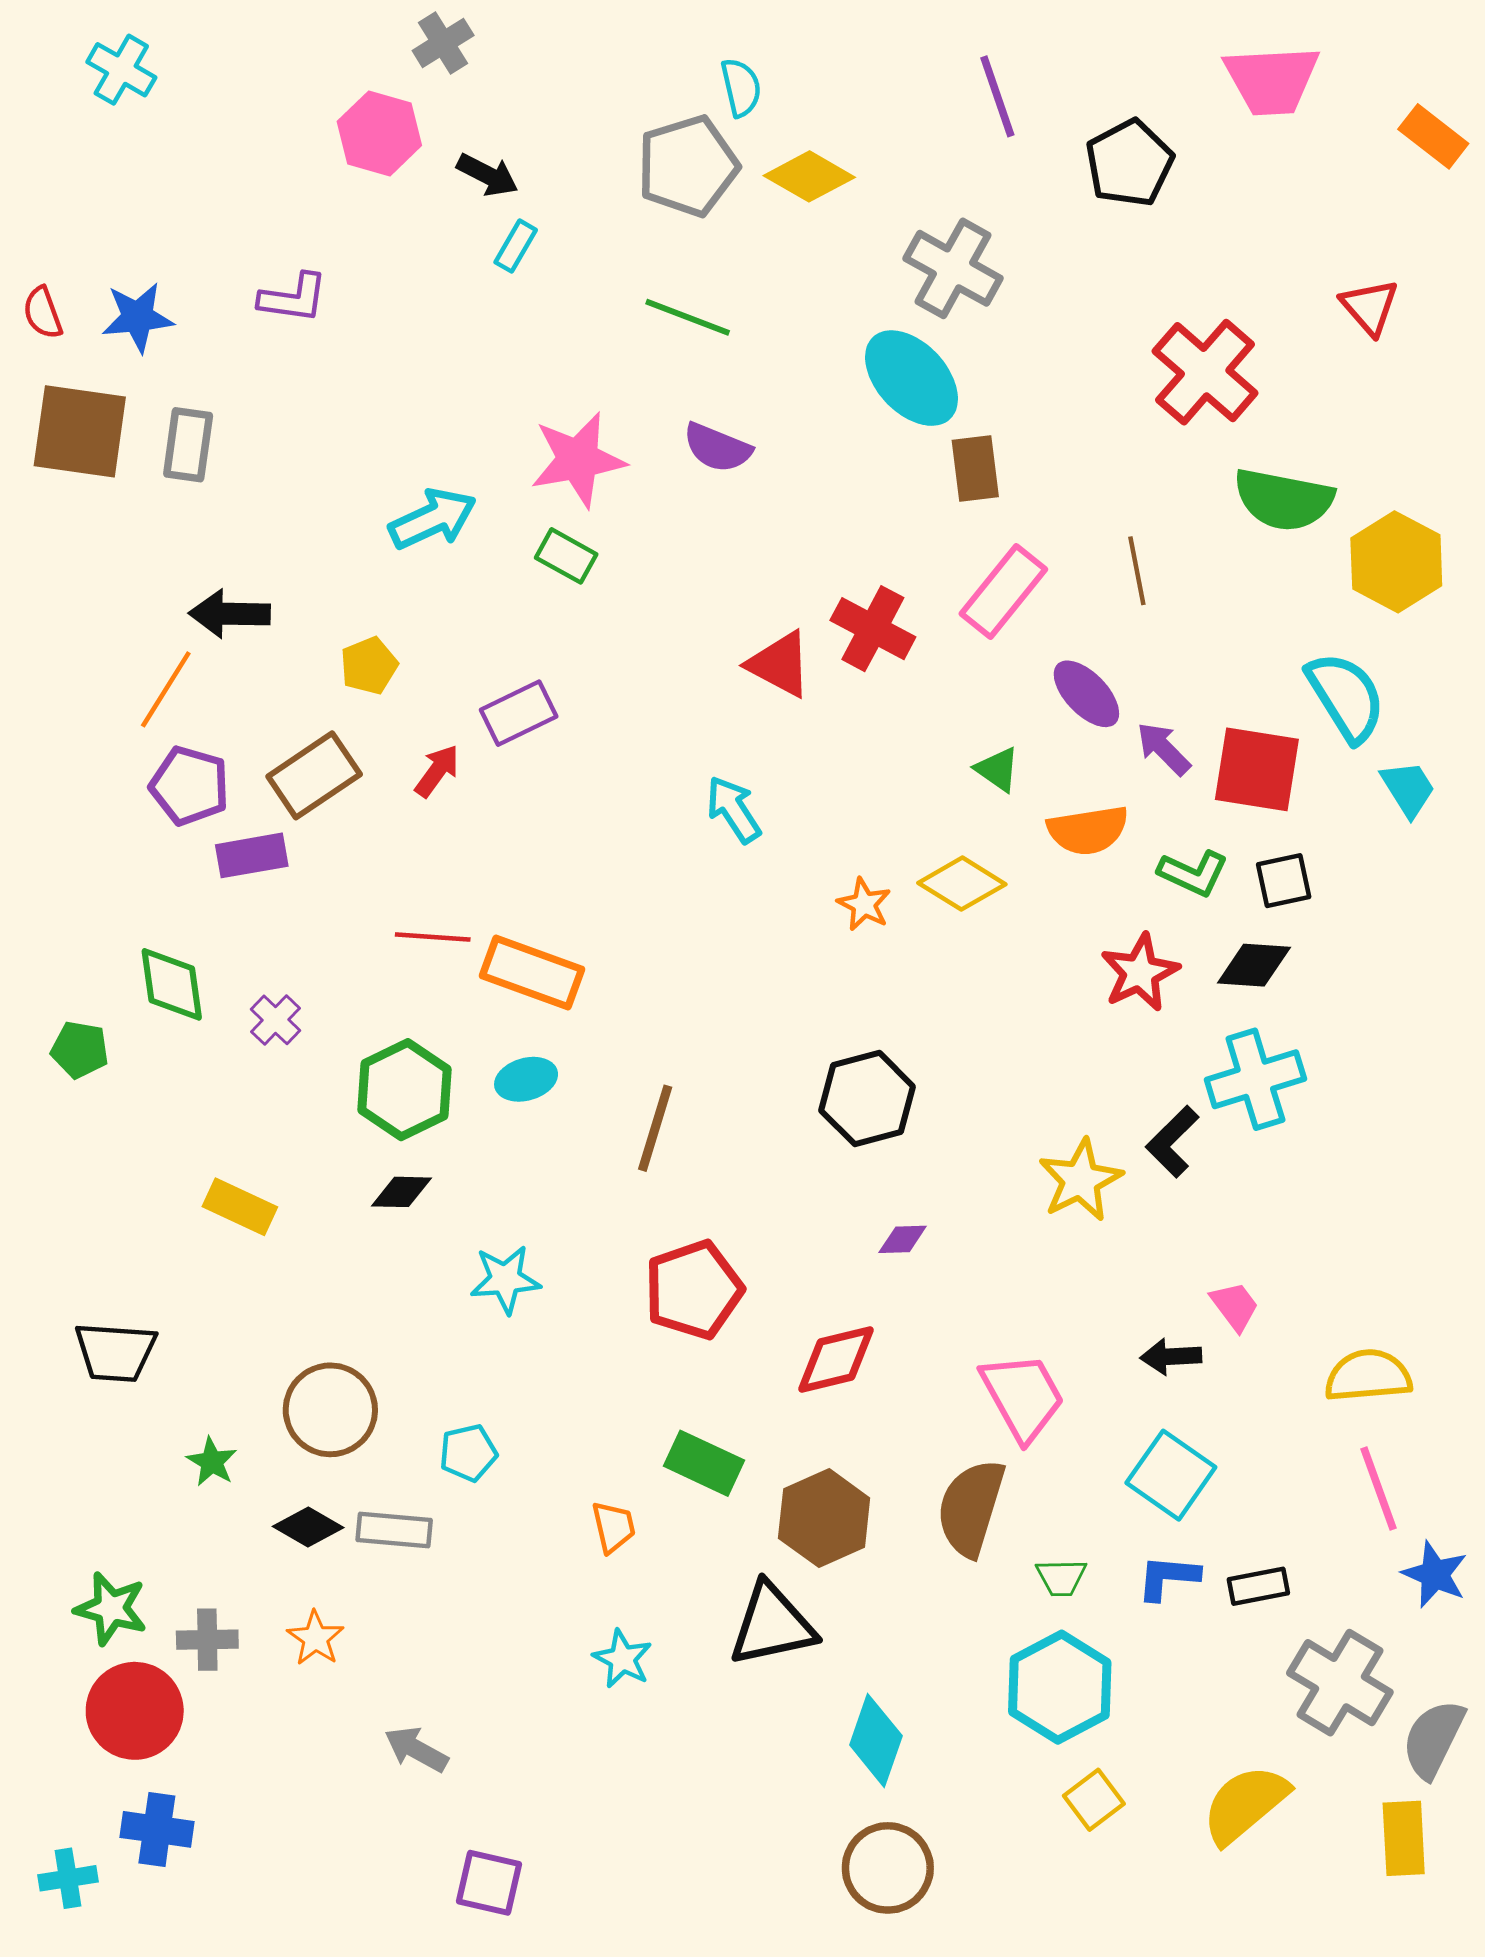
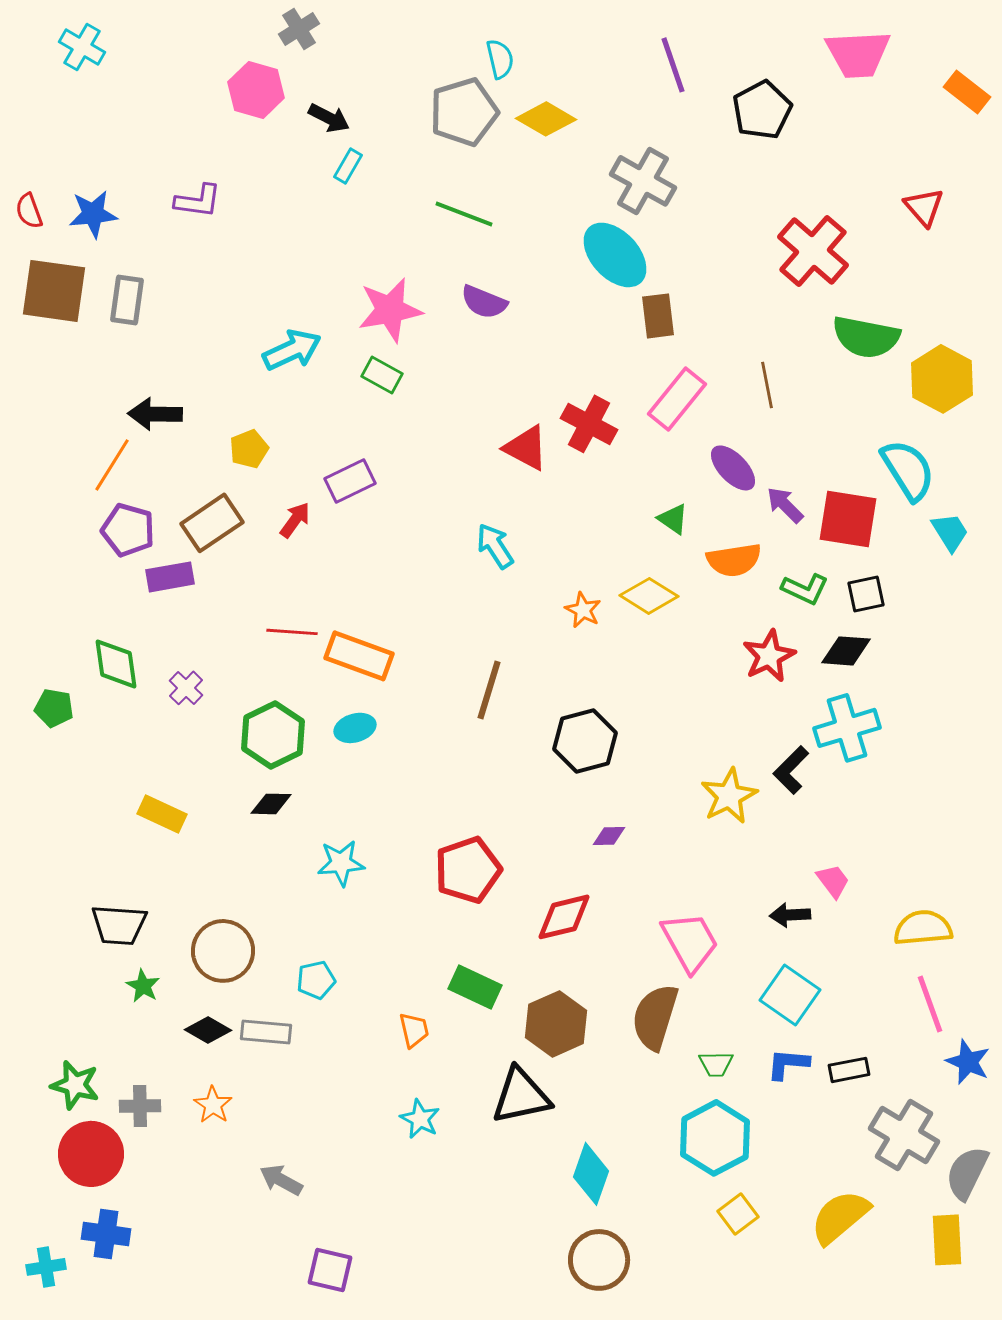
brown line: (655, 1128) -> (489, 690), moved
black trapezoid: (115, 1352) -> (119, 925), moved

